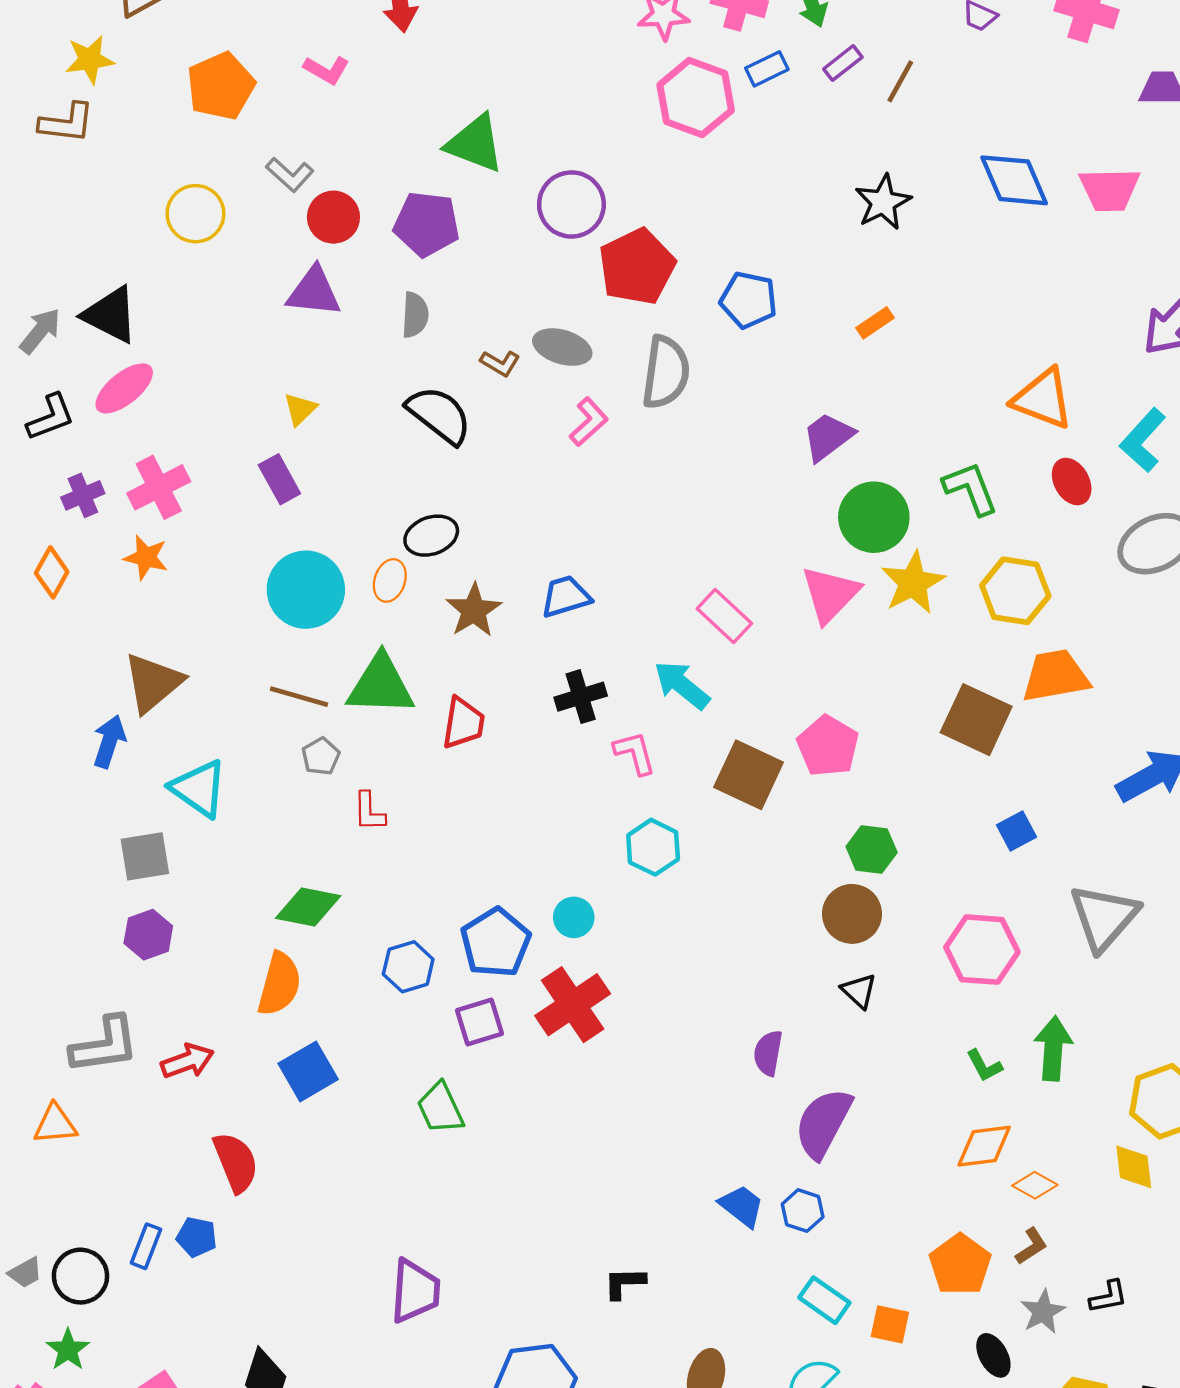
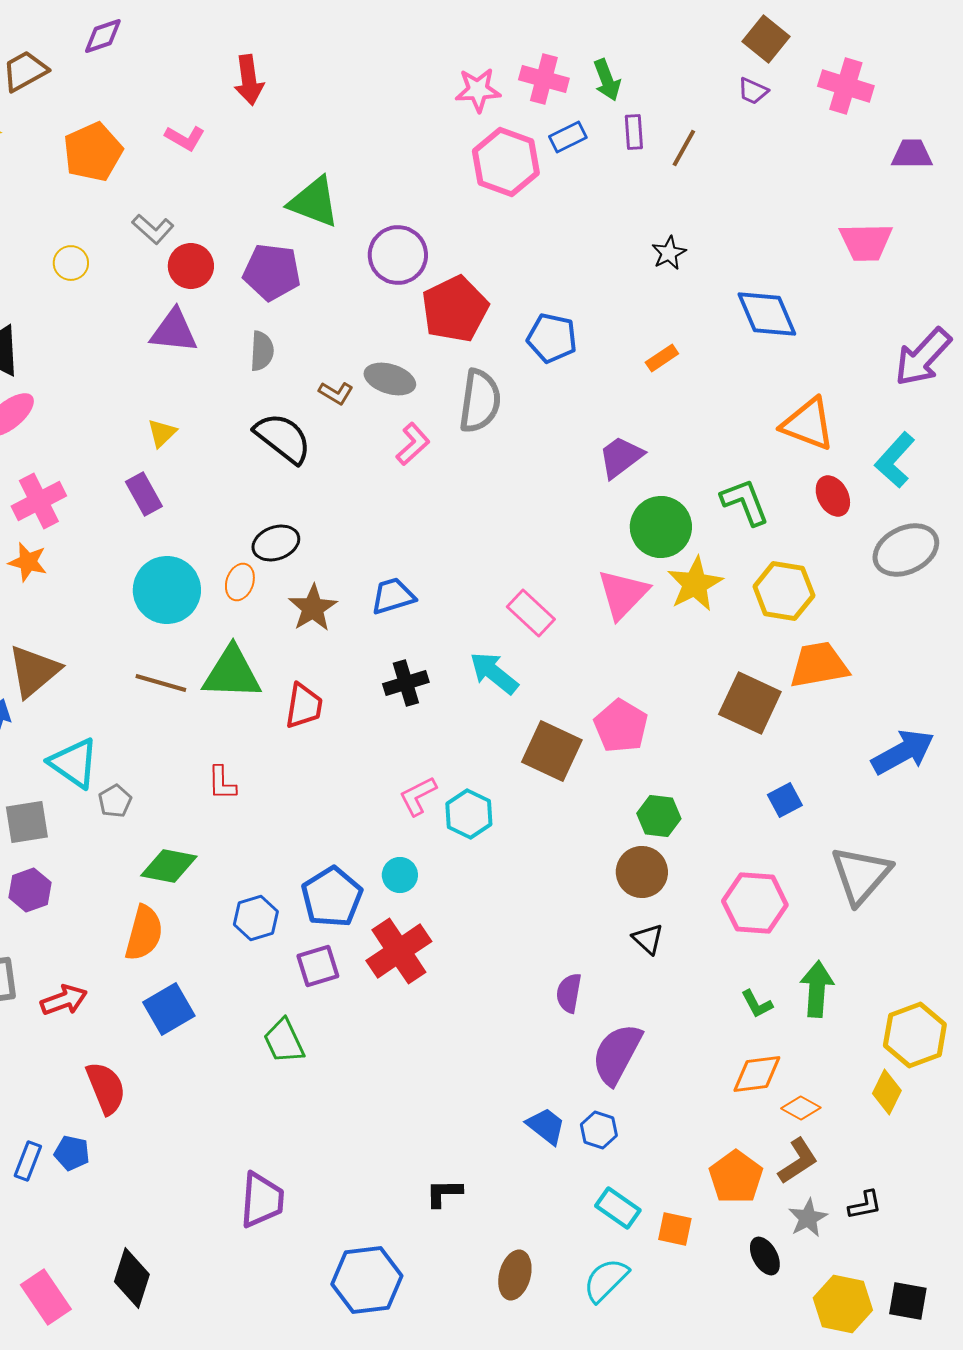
purple rectangle: (843, 63) -> (634, 132), turned -56
blue diamond: (1014, 180) -> (767, 314), moved
black star: (883, 202) -> (669, 253), size x0.7
yellow circle: (195, 214) -> (71, 263), size x0.7
pink L-shape: (635, 753) -> (418, 796), moved, turned -102
gray pentagon: (321, 756) -> (115, 801), moved
yellow diamond: (1134, 1167) -> (887, 1092), turned 33
brown L-shape: (1031, 1246) -> (798, 1161), size x1.4

